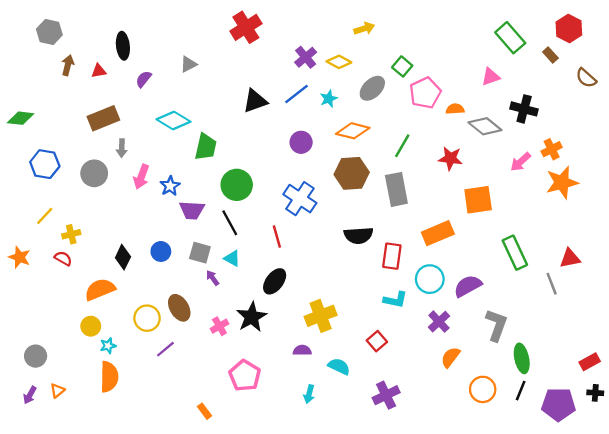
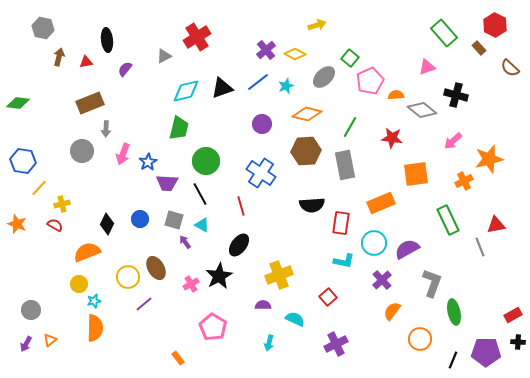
red cross: (246, 27) -> (197, 37), moved
cyan diamond: (173, 120) -> (186, 91), moved, turned -44
orange cross: (552, 149) -> (464, 181), moved
blue hexagon: (45, 164) -> (23, 161), moved
black line: (521, 391) -> (453, 360), moved

